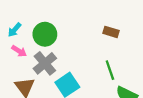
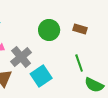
green circle: (45, 34) -> (49, 30), moved

